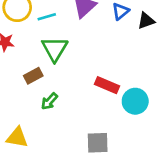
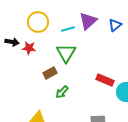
cyan line: (47, 17) -> (68, 29), moved

